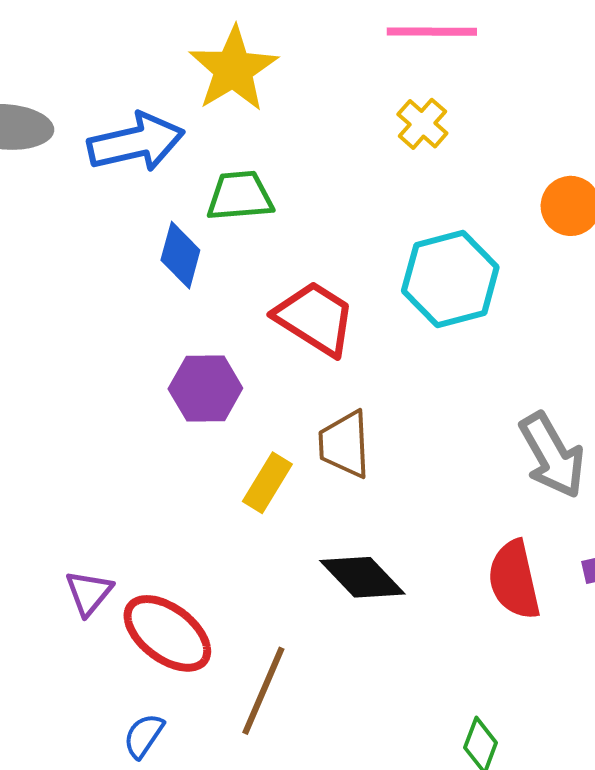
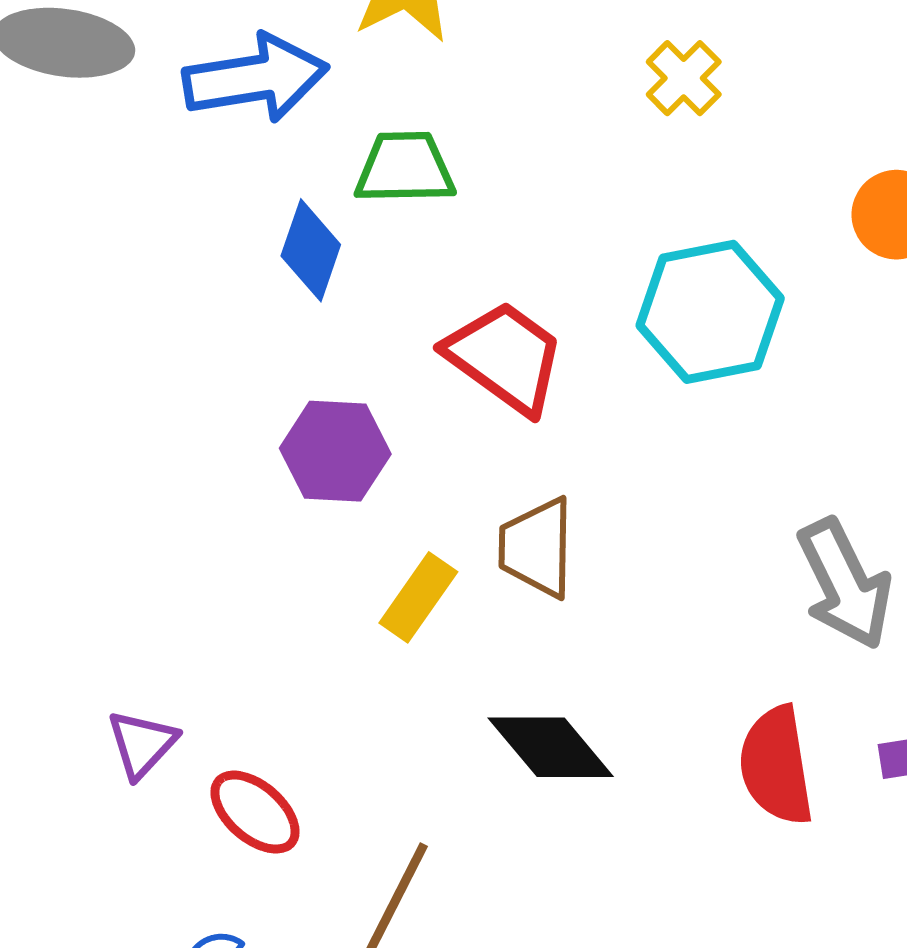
red ellipse: (167, 633) -> (255, 812), size x0.7

